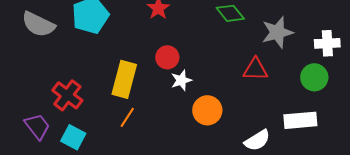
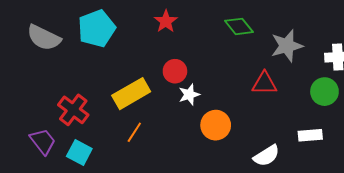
yellow rectangle: (124, 79) -> (131, 94), turned 45
white rectangle: (300, 120) -> (310, 135), size x0.7

